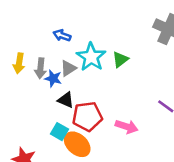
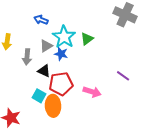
gray arrow: (40, 68) -> (27, 57), moved
blue star: (53, 78) -> (61, 54), moved
orange ellipse: (77, 144) -> (53, 106), turned 45

